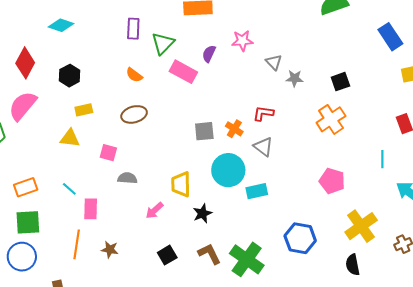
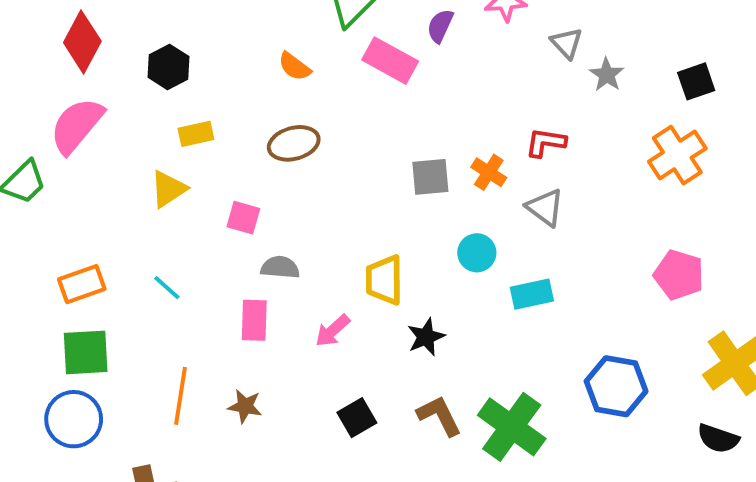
gray star: (294, 78) -> (607, 75), turned 30
yellow triangle: (70, 138) -> (168, 189), turned -40
cyan circle: (228, 170) -> (477, 253), size x0.6
pink rectangle: (91, 209) -> (254, 320), moved
black semicircle: (353, 265) -> (718, 438), turned -60

